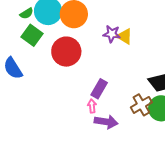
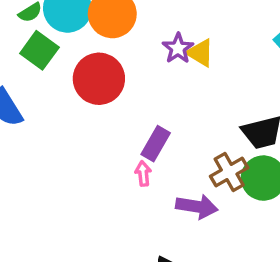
purple star: (112, 34) -> (178, 48), turned 30
purple arrow: (106, 122) -> (197, 207), moved

